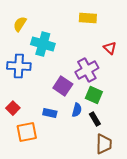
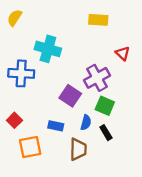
yellow semicircle: (20, 24) -> (14, 18), moved
brown trapezoid: (104, 144) -> (78, 149), moved

